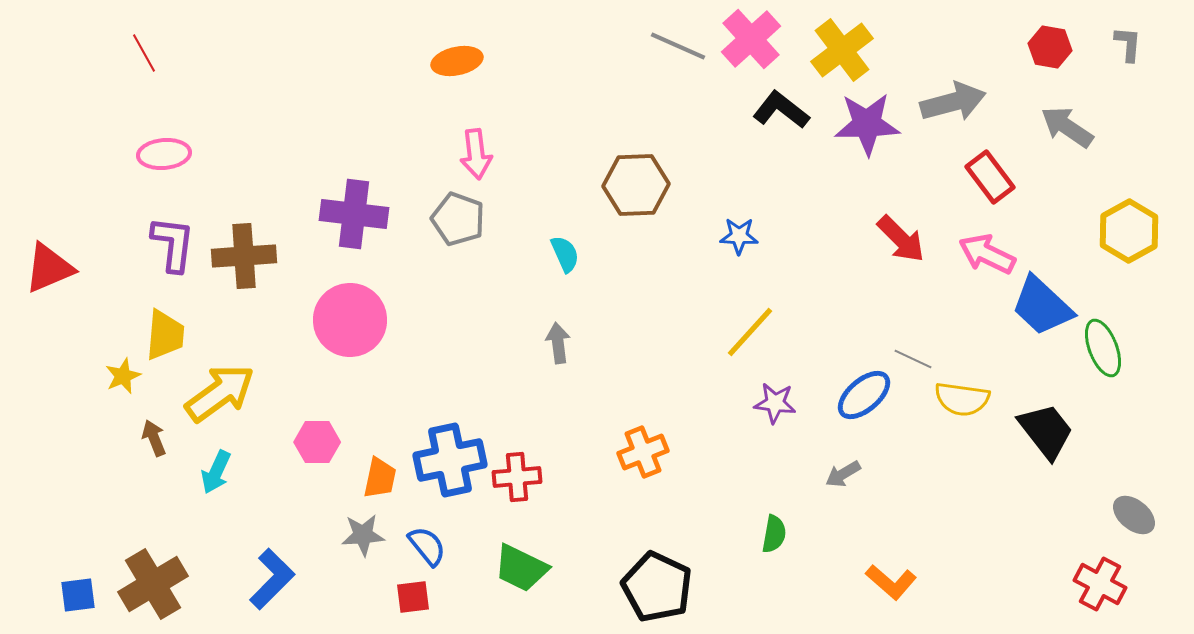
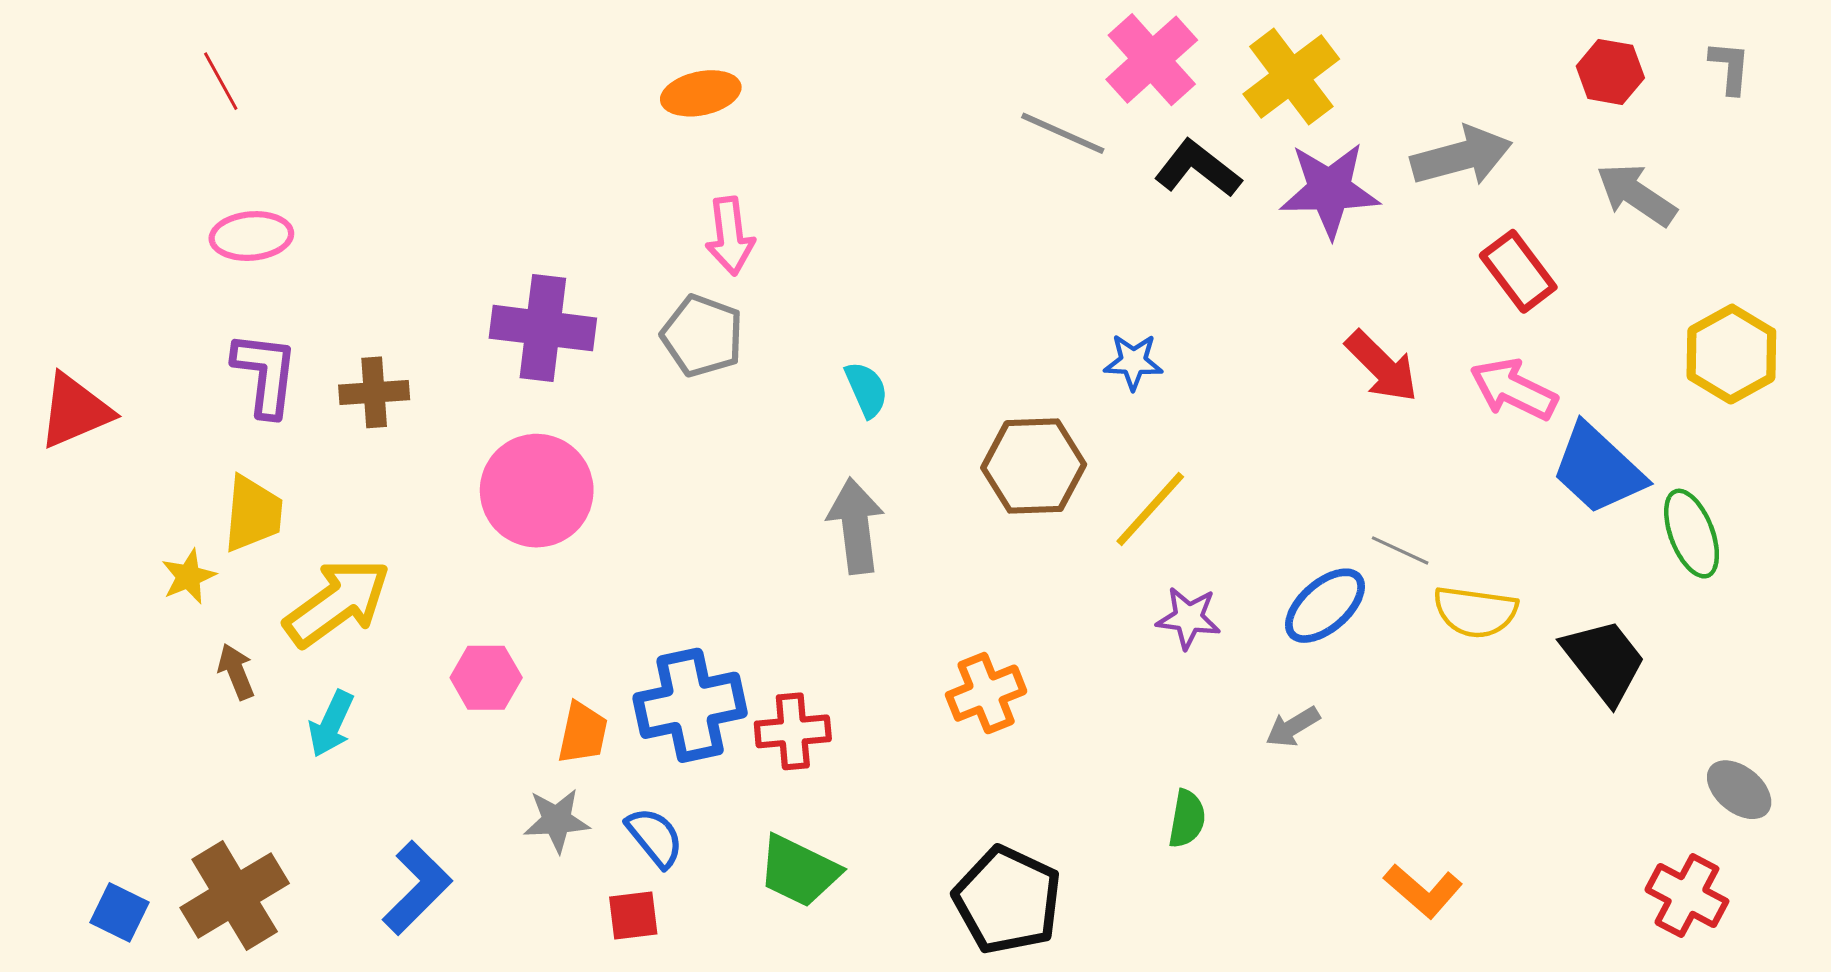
gray line: (678, 46) -> (1063, 133), moved
brown hexagon: (636, 185) -> (1034, 466), moved
brown cross: (244, 256) -> (374, 392), size x0.7
gray arrow: (558, 343) -> (856, 526), size x1.5
orange L-shape: (891, 582) -> (1423, 891), moved
blue square: (78, 595) -> (120, 912), turned 33

